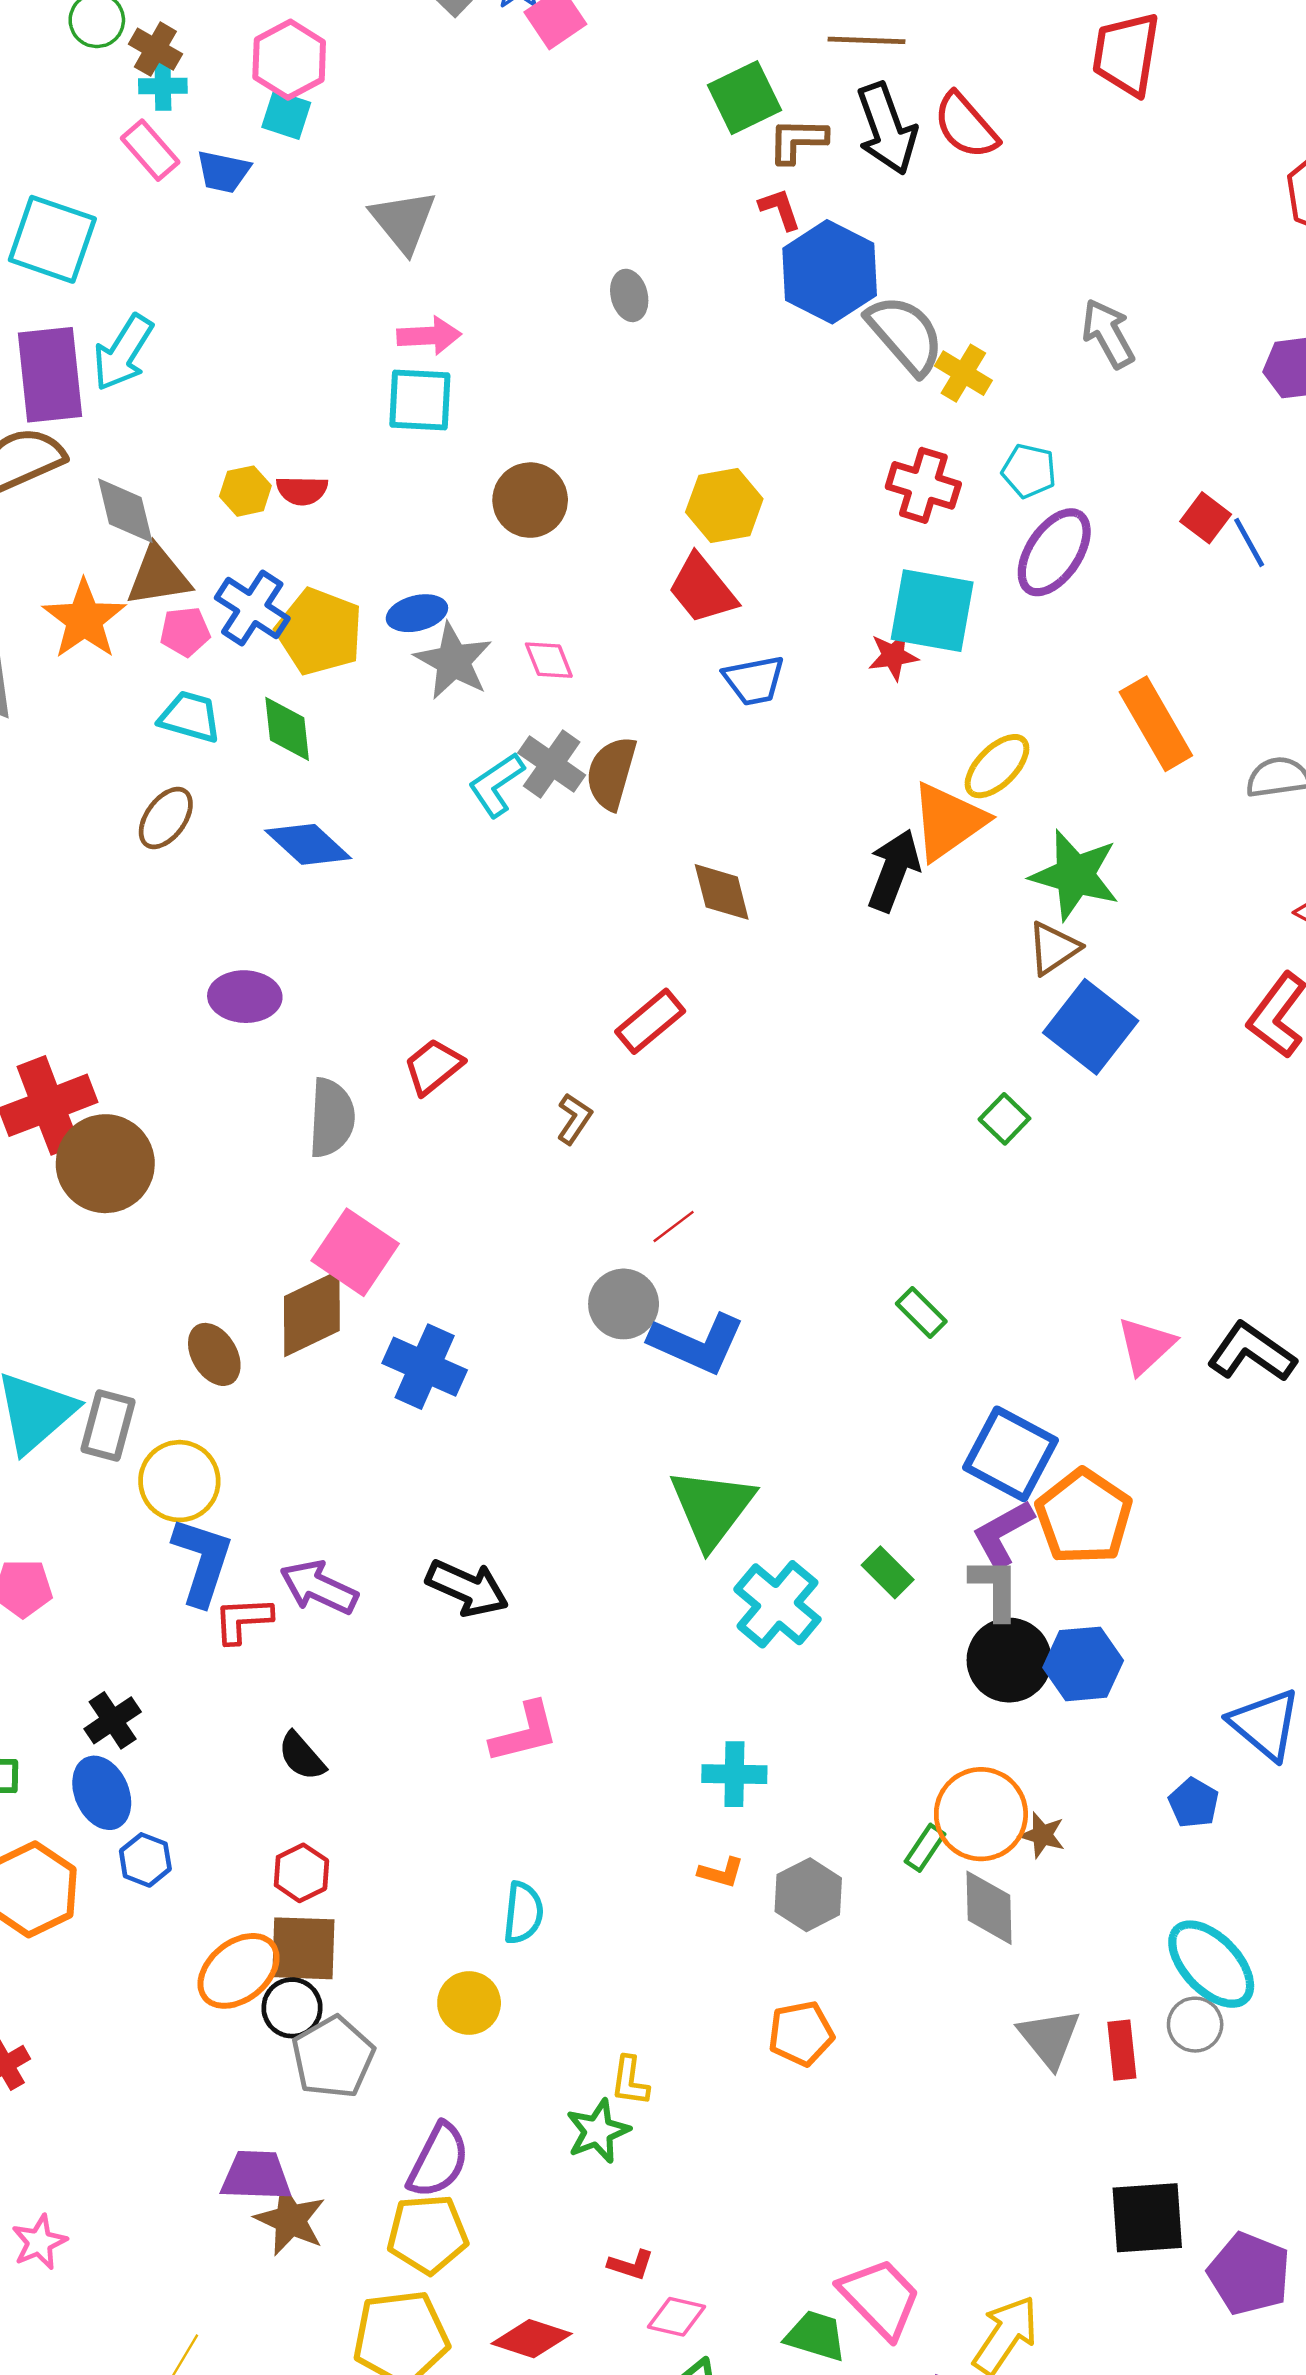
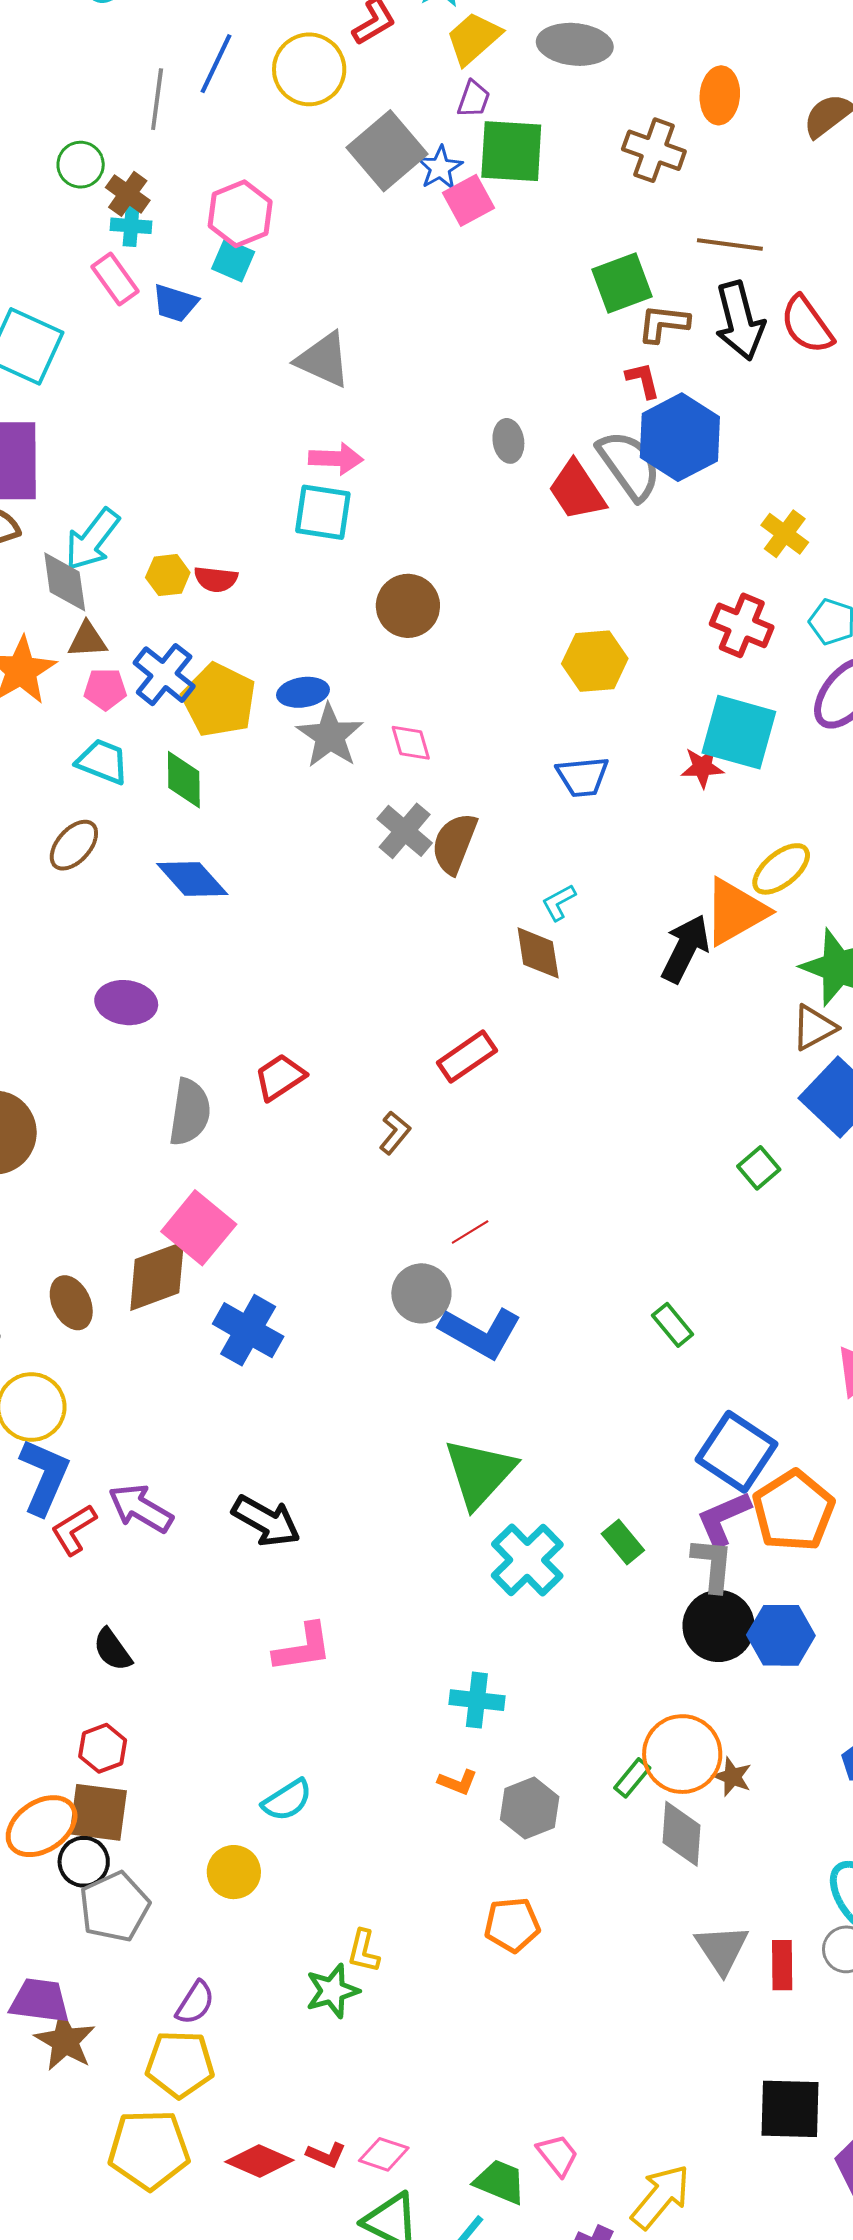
gray triangle: (403, 221) -> (323, 360), turned -32
gray semicircle: (905, 335) -> (629, 465), moved
cyan arrow: (123, 353) -> (92, 539), moved
yellow hexagon: (724, 506) -> (595, 661), moved
brown triangle: (158, 576) -> (87, 640), size x0.7
red trapezoid: (702, 589) -> (577, 491), moved
cyan L-shape: (496, 785) -> (559, 902), moved, size x0.7
red L-shape: (243, 1620) -> (74, 1530), turned -34
cyan semicircle: (523, 1913) -> (287, 1800), turned 46
purple semicircle: (438, 2160) -> (195, 2003), size x0.7
red L-shape: (631, 2265) -> (326, 2155), moved
pink trapezoid: (880, 2298) -> (558, 2155), size x0.6

